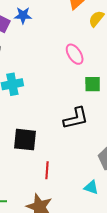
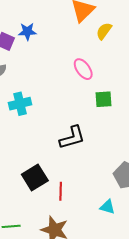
black L-shape: (76, 118) -> (72, 138), moved
black square: (25, 140) -> (35, 178), moved, turned -35

